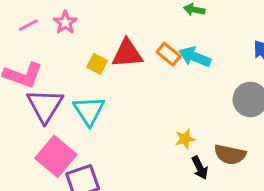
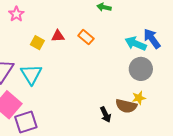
red triangle: (127, 54) -> (58, 36), size x0.6
cyan arrow: (195, 57) -> (136, 43), moved
yellow star: (185, 139) -> (139, 98), moved

